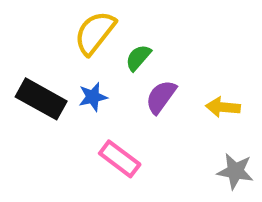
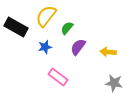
black rectangle: (41, 99) -> (16, 27), moved

